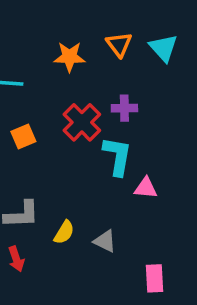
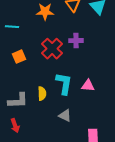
cyan L-shape: (117, 156) -> (64, 84), moved
yellow semicircle: (64, 232) -> (42, 94), moved, turned -32

